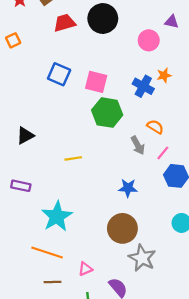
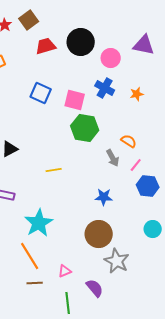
purple triangle: (172, 22) -> (144, 45), size x1.6
pink circle: (149, 40) -> (111, 58), moved
blue cross: (143, 86) -> (105, 88), moved
orange line: (47, 252) -> (30, 256), turned 40

